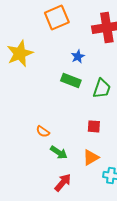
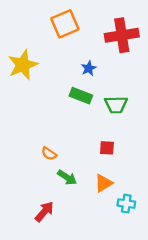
green trapezoid: (102, 88) -> (116, 105), turned 70
red arrow: (63, 182) -> (44, 212), moved

